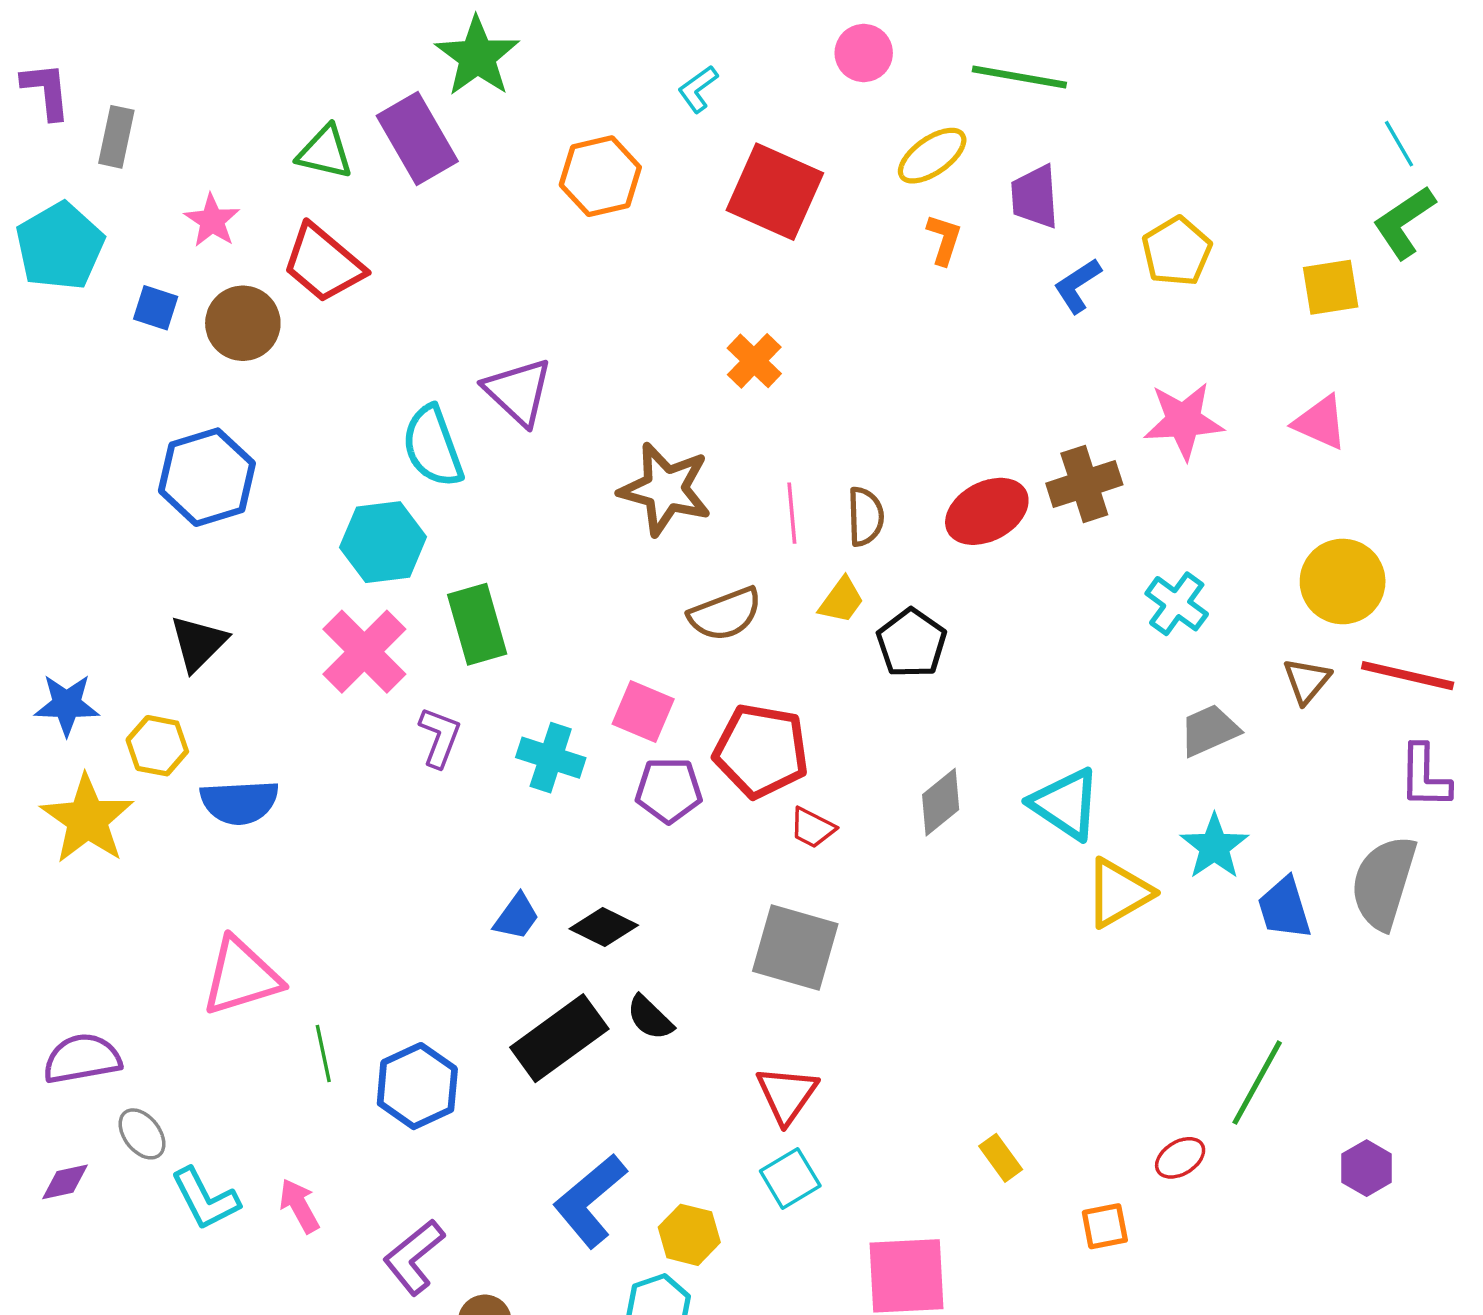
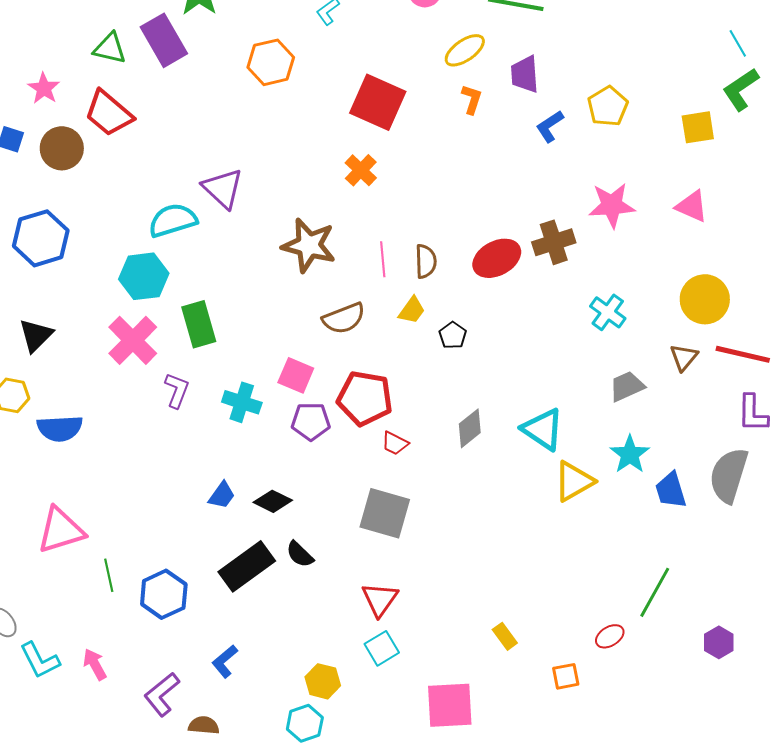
red square: (775, 192) -> (378, 102), moved
cyan semicircle: (433, 446) -> (173, 220), turned 93
black pentagon: (912, 643) -> (453, 335), size x0.7
blue L-shape: (590, 1201) -> (225, 661), moved, size x0.6

